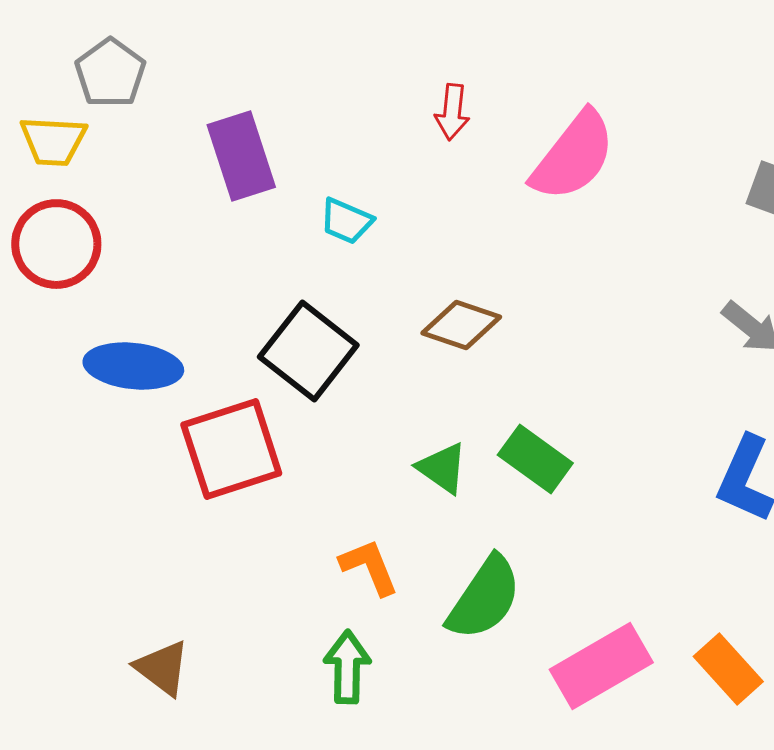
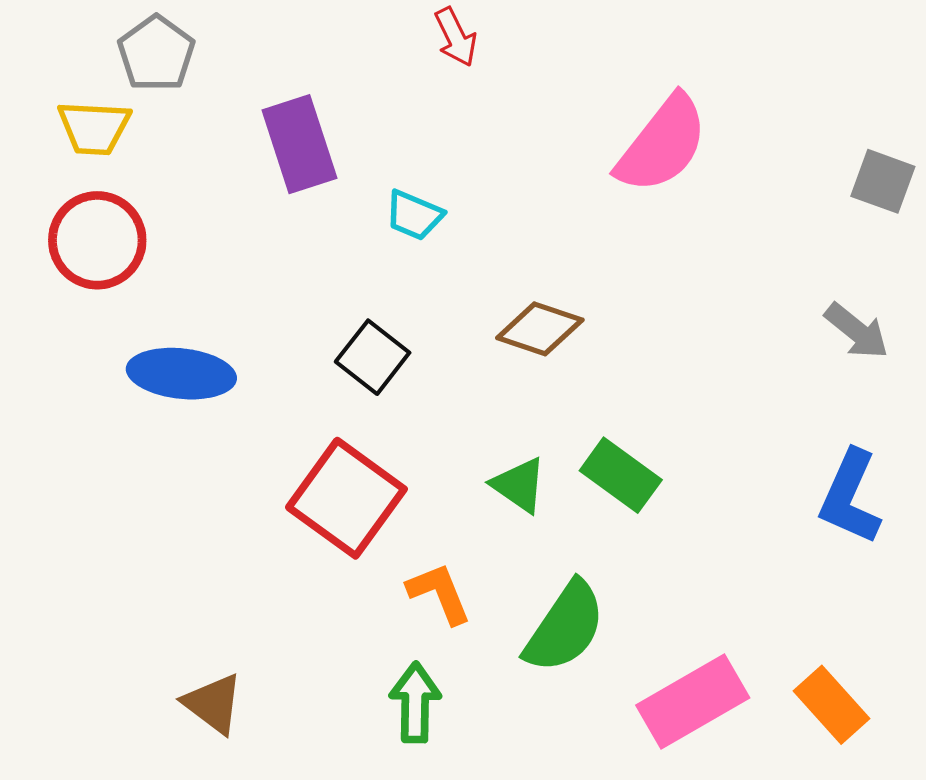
red arrow: (452, 112) -> (456, 37), moved, turned -32
black square: (308, 351) -> (373, 357), size x0.7
red square: (231, 449) -> (346, 498), moved, turned -36

